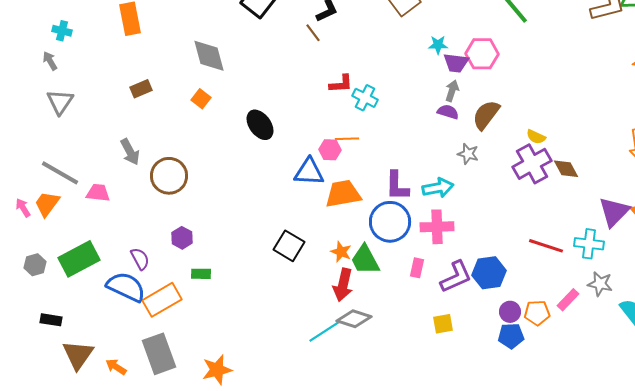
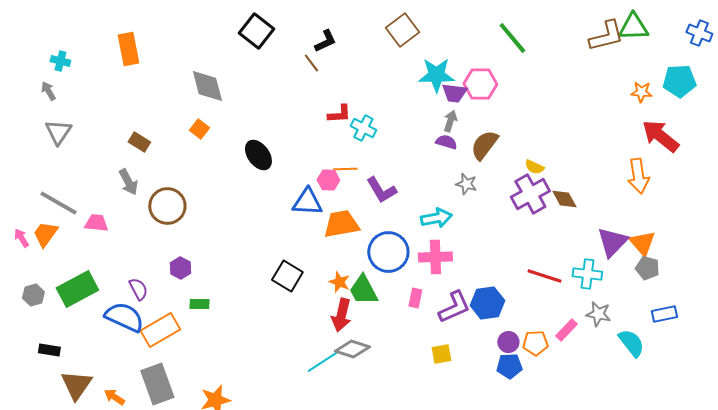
cyan star: (438, 45) -> (436, 75), size x1.8
brown rectangle: (141, 89) -> (139, 142), moved, turned 55
purple L-shape: (397, 186) -> (381, 190), moved, turned -32

